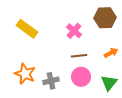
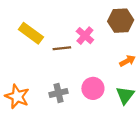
brown line: (79, 56) -> (62, 48), moved
orange star: (25, 74) -> (17, 96), moved

